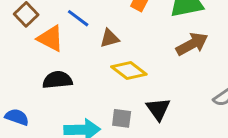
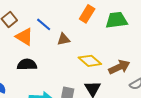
brown arrow: (192, 44) -> (119, 67), moved
yellow diamond: (129, 71) -> (90, 61), moved

